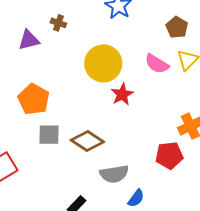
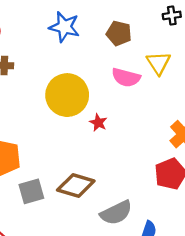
brown pentagon: (177, 27) -> (119, 33), moved
red star: (122, 94) -> (98, 123), size x0.7

